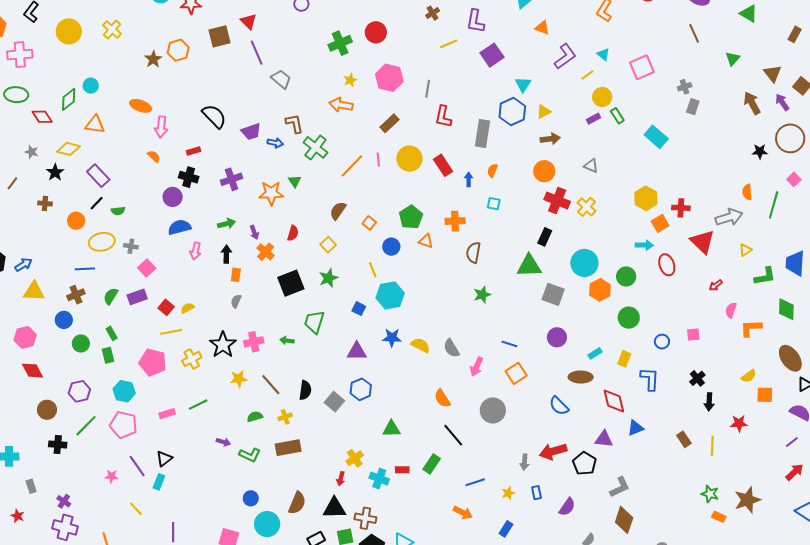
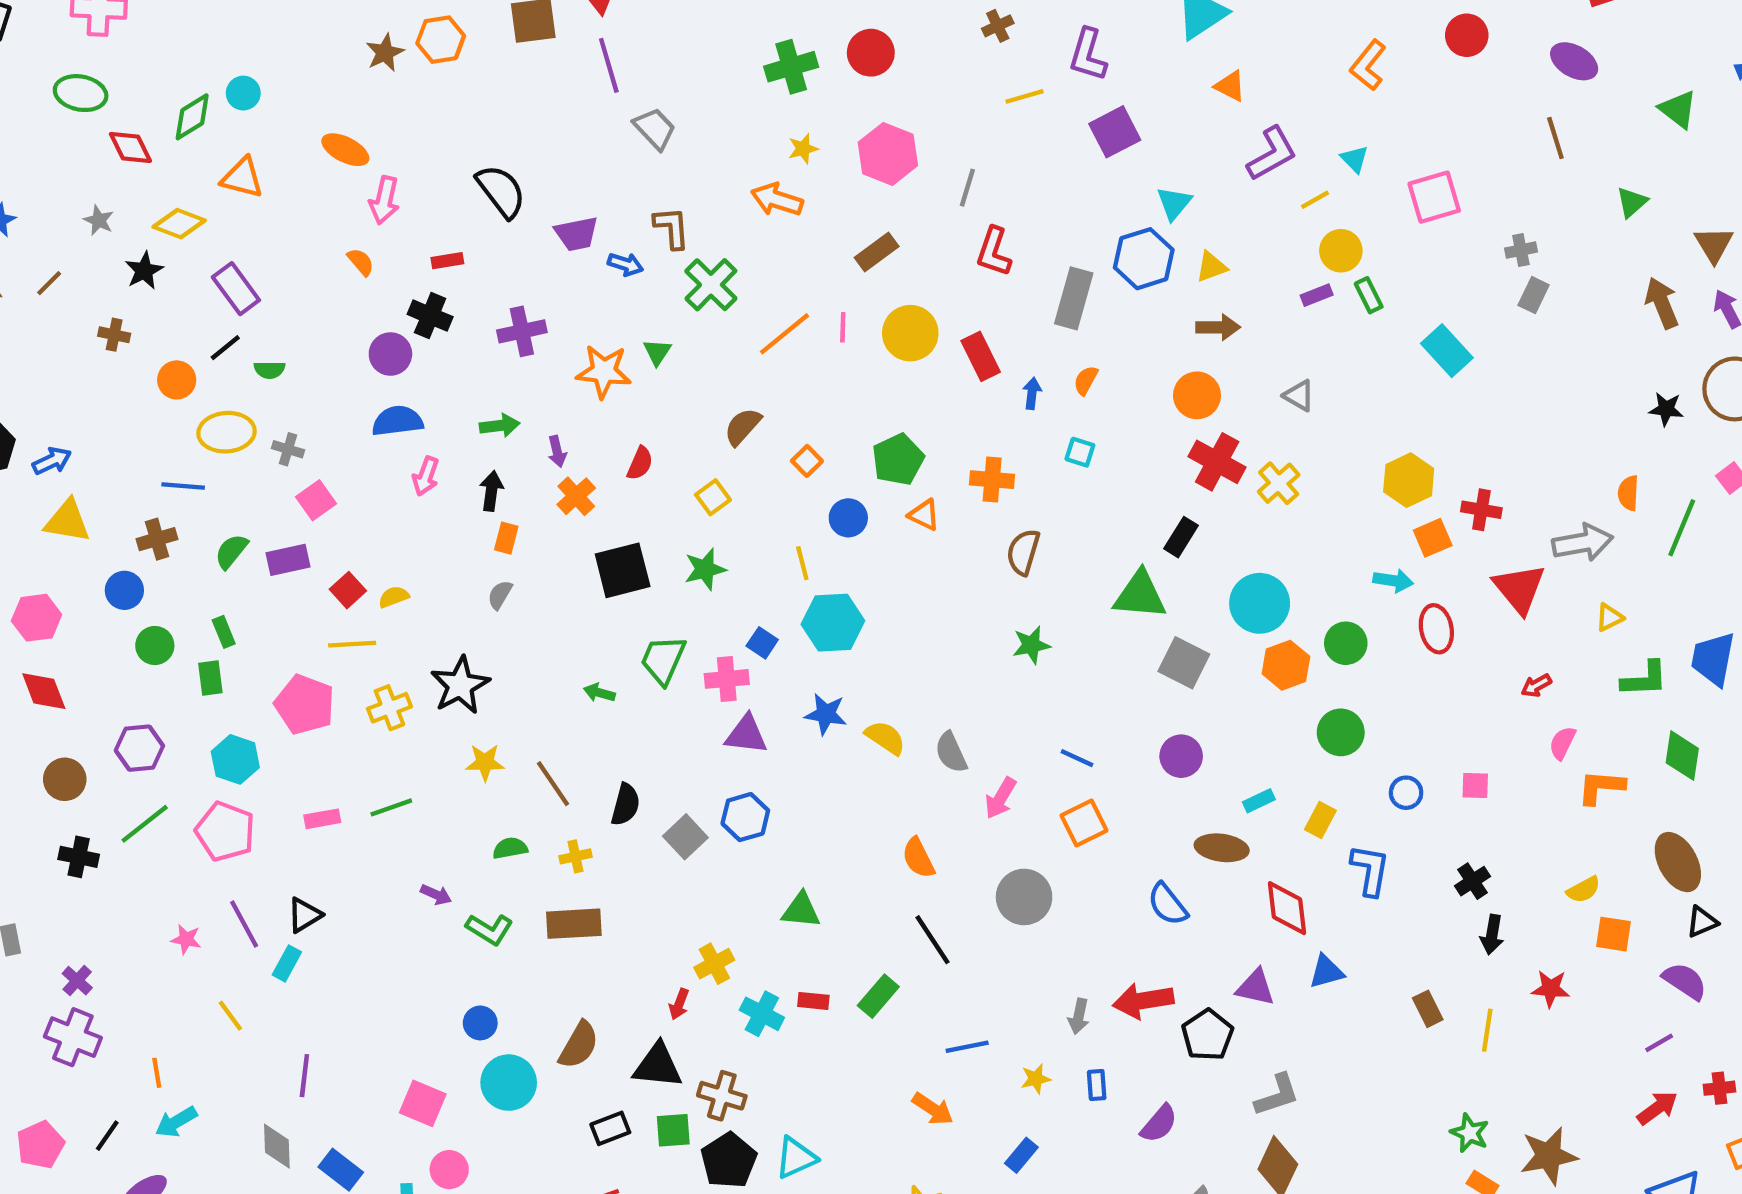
pink cross: (254, 342) -> (727, 679), moved

